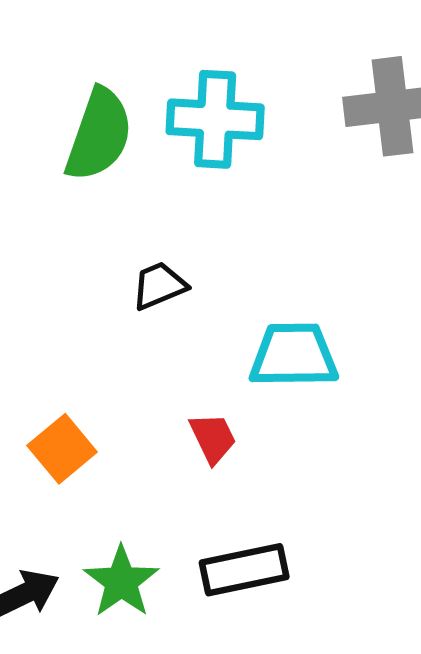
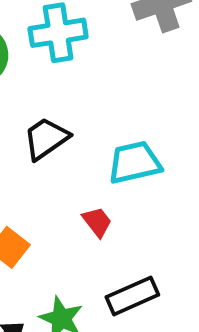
black trapezoid: (159, 286) -> (46, 138), size x1.4

